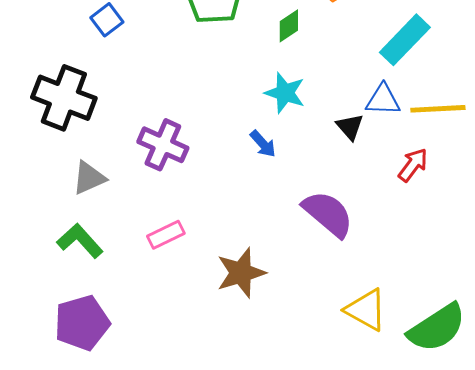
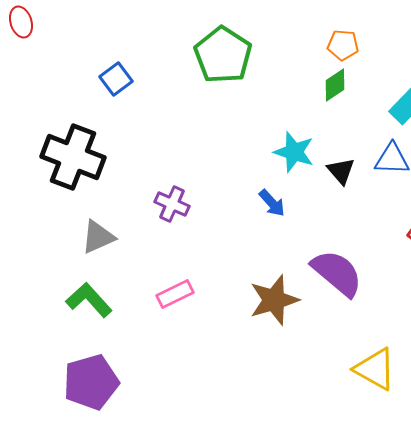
green diamond: (289, 26) -> (335, 85), moved
black triangle: (350, 127) -> (341, 171), moved
purple cross: (163, 145) -> (172, 204), size x0.7
brown star: (241, 273) -> (274, 300), moved

